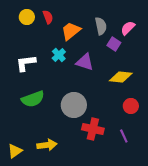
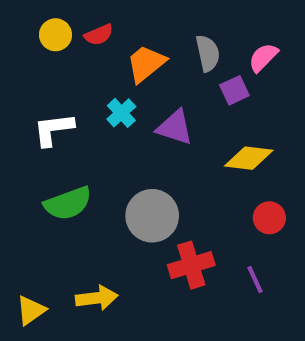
red semicircle: (48, 17) -> (99, 35), turned 88
purple square: (114, 44) -> (234, 90), turned 32
red cross: (93, 129) -> (191, 265), turned -30

